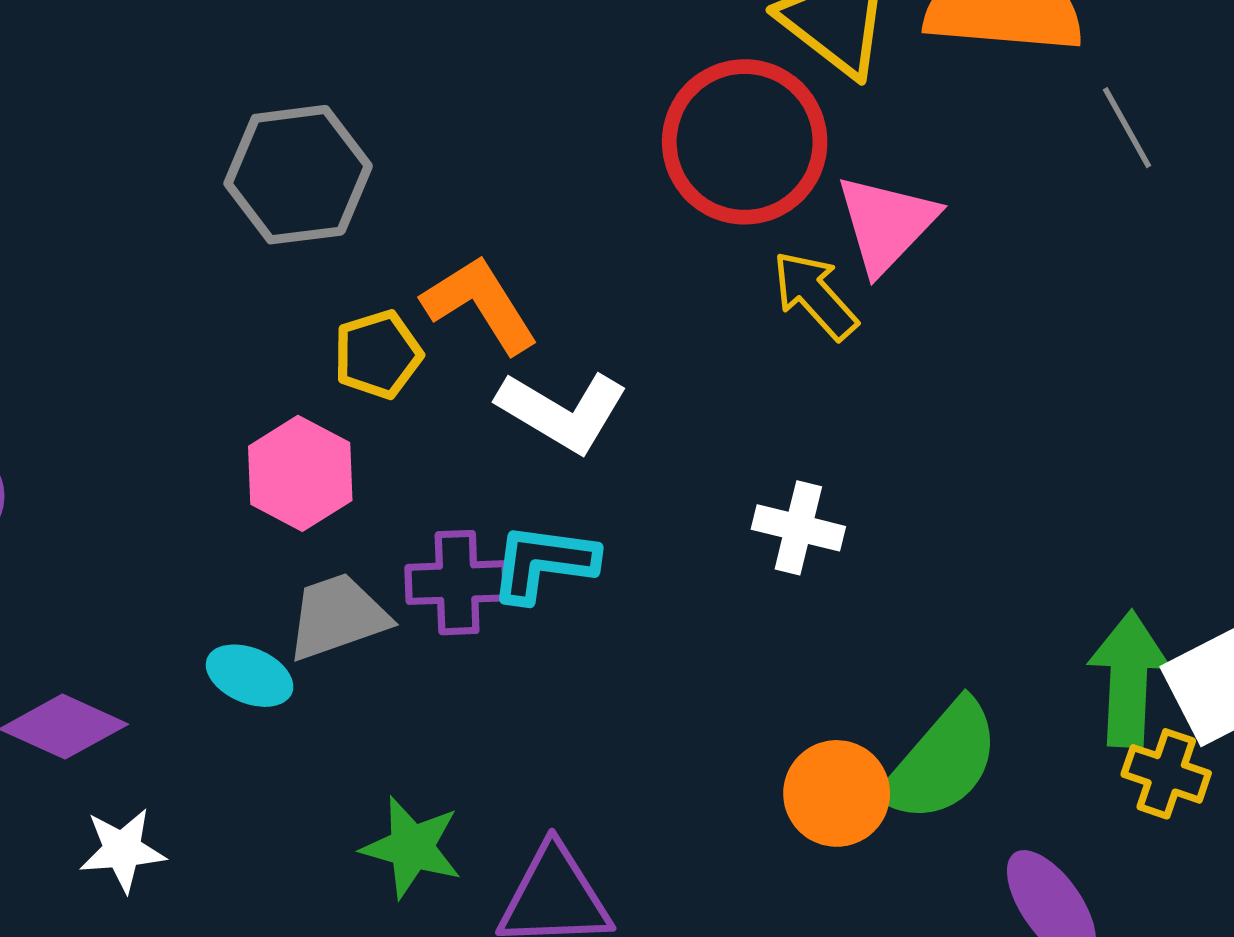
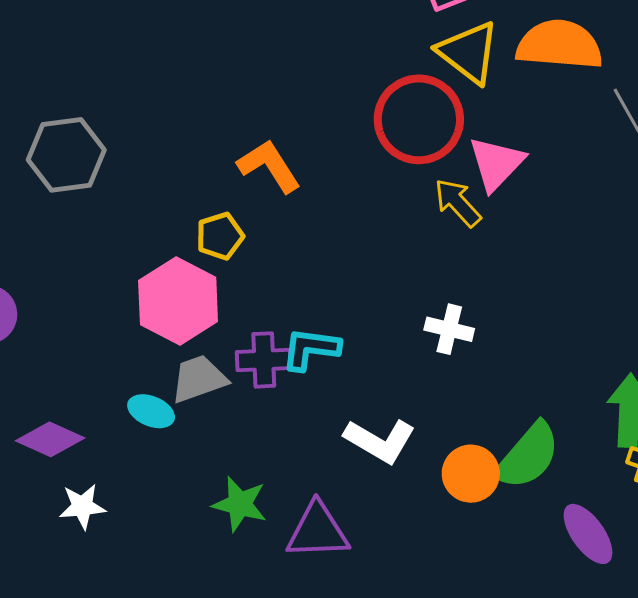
gray hexagon: (298, 175) -> (66, 155), moved
orange L-shape: (480, 304) -> (269, 166), moved
white L-shape: (562, 411) -> (380, 441), moved
pink hexagon: (300, 473) -> (178, 301), size x1.4

